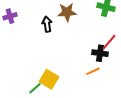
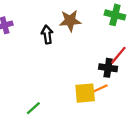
yellow square: (49, 79) -> (85, 93), moved, turned -36

